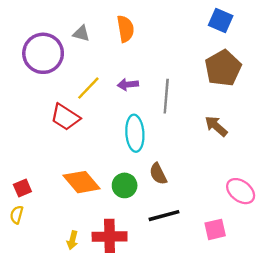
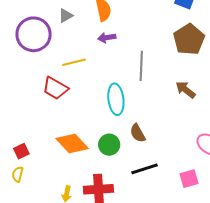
gray triangle: (81, 34) -> (66, 16), turned -42
purple arrow: (128, 84) -> (107, 38), moved
yellow line: (88, 88) -> (74, 62), turned 35

